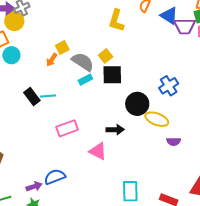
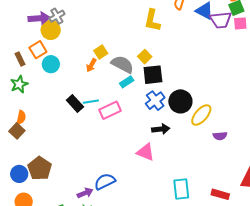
blue cross: (169, 86) -> (155, 101), moved
yellow ellipse: (157, 119) -> (201, 115), turned -65
pink rectangle: (67, 128) -> (110, 110), moved

